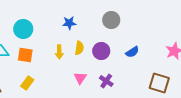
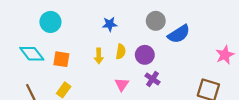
cyan circle: (23, 29) -> (50, 22), moved
blue semicircle: (132, 52) -> (179, 34), moved, size x1.5
purple cross: (106, 81) -> (152, 79), moved

